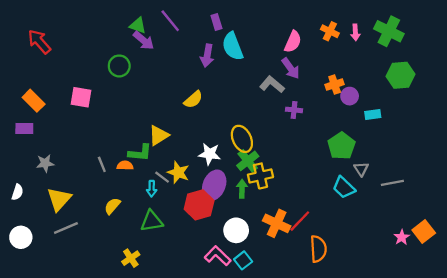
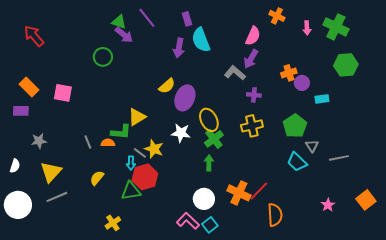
orange cross: (330, 31) -> (277, 16), moved
purple arrow: (291, 68) -> (251, 59), turned 66
pink square: (81, 97) -> (63, 93), moved
yellow cross: (260, 176) -> (252, 126), moved
purple ellipse: (214, 185) -> (185, 98), moved
red hexagon: (199, 205) -> (145, 177), moved
white circle: (21, 237) -> (18, 205), size x1.4
pink star: (402, 237) -> (328, 205), moved

